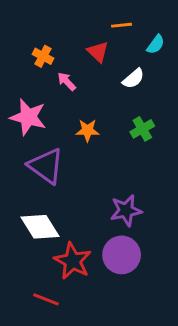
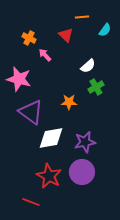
white semicircle: (133, 79) -> (88, 66), moved
orange star: (87, 130) -> (69, 102), moved
white diamond: (40, 227) -> (51, 138), moved, turned -68

